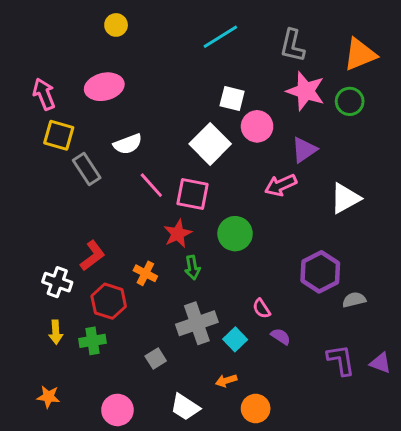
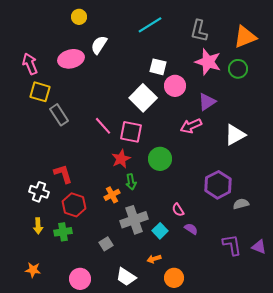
white semicircle: (128, 144) -> (99, 45), moved, turned 144
red L-shape: (92, 256) -> (63, 174), turned -70
orange cross: (145, 273) -> (112, 195), moved, turned 35

